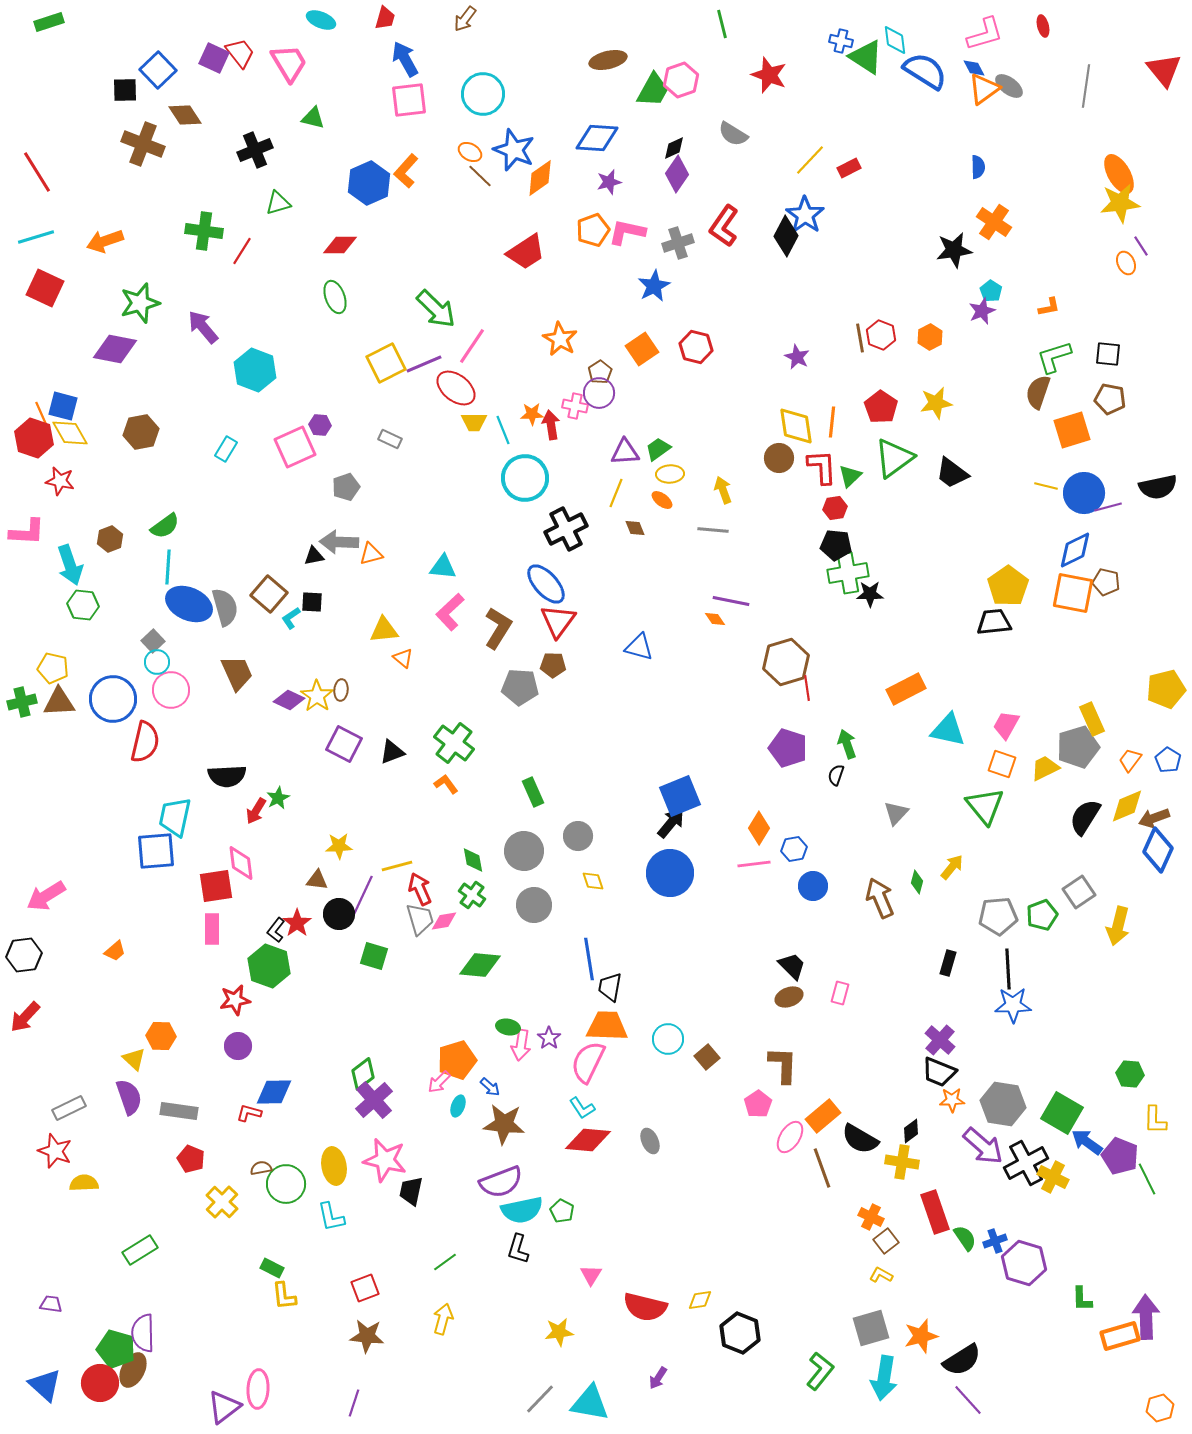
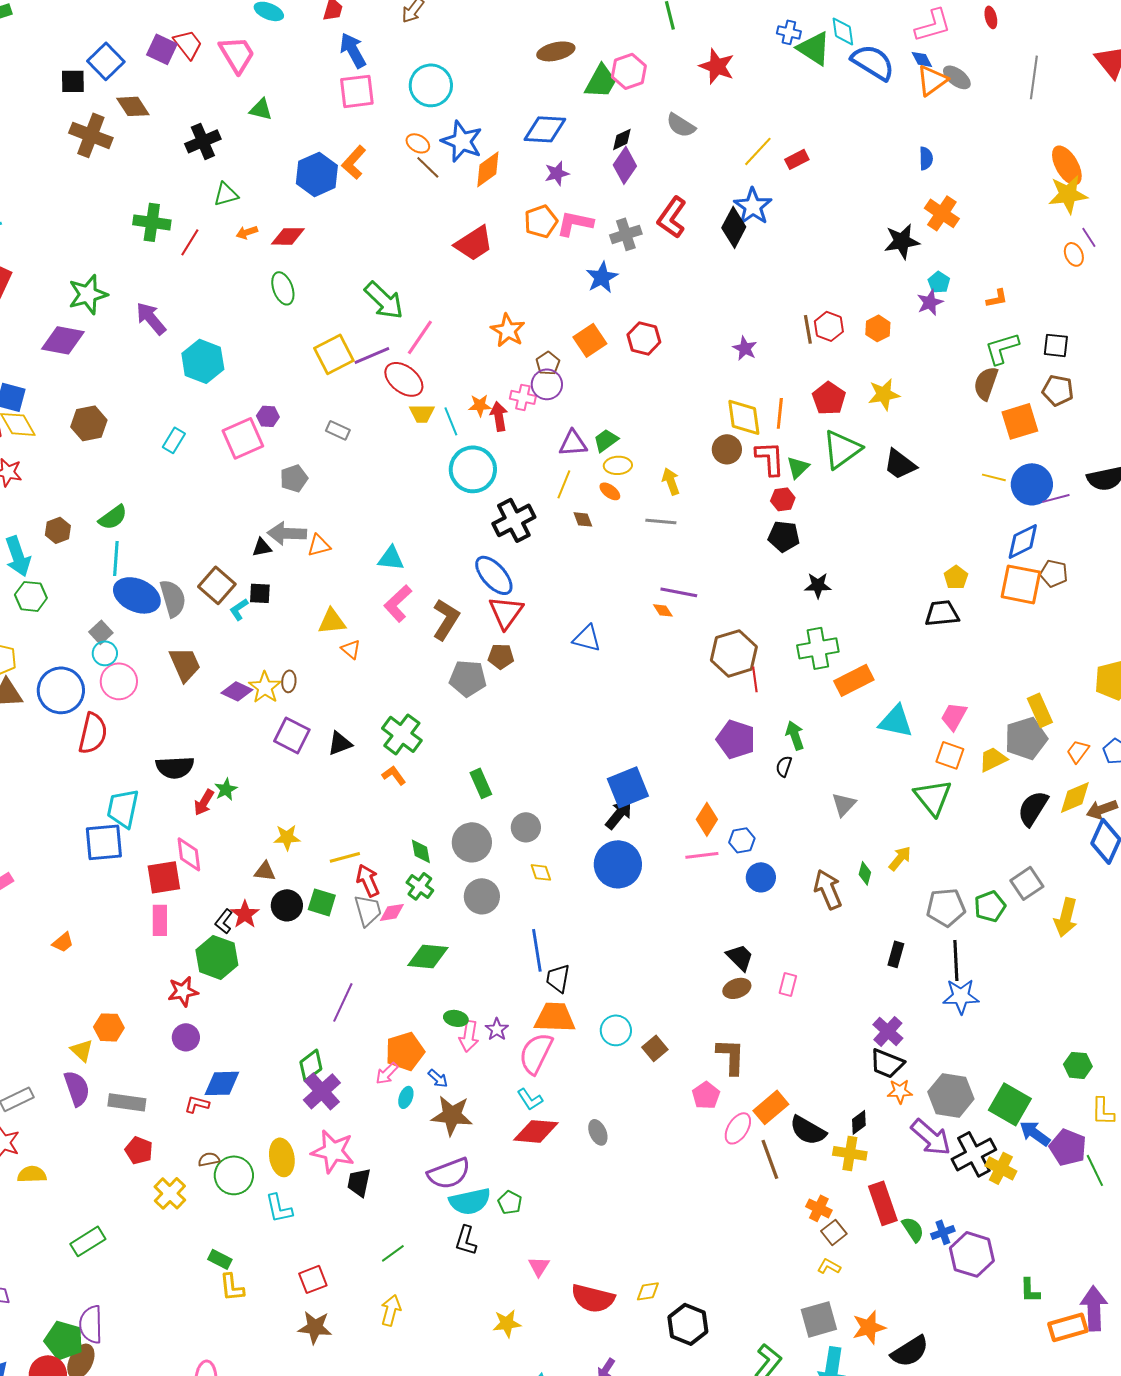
orange arrow: (105, 241) -> (247, 232), moved, size x0.6
green cross: (848, 573) -> (818, 648), moved
yellow pentagon: (1008, 586) -> (956, 577), size x0.6
purple line: (363, 895) -> (343, 1002), moved
green square: (374, 956) -> (322, 902), moved

